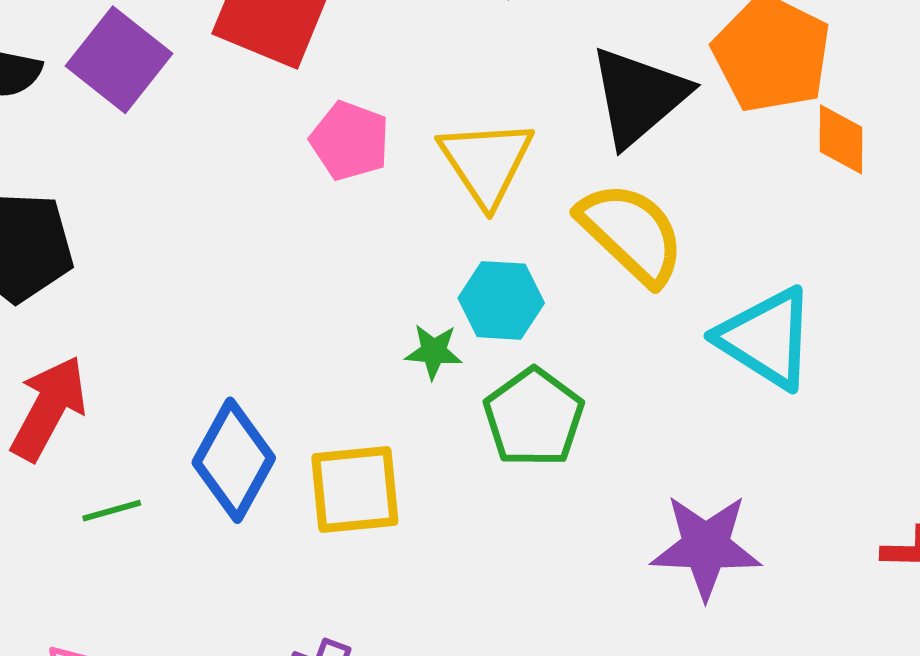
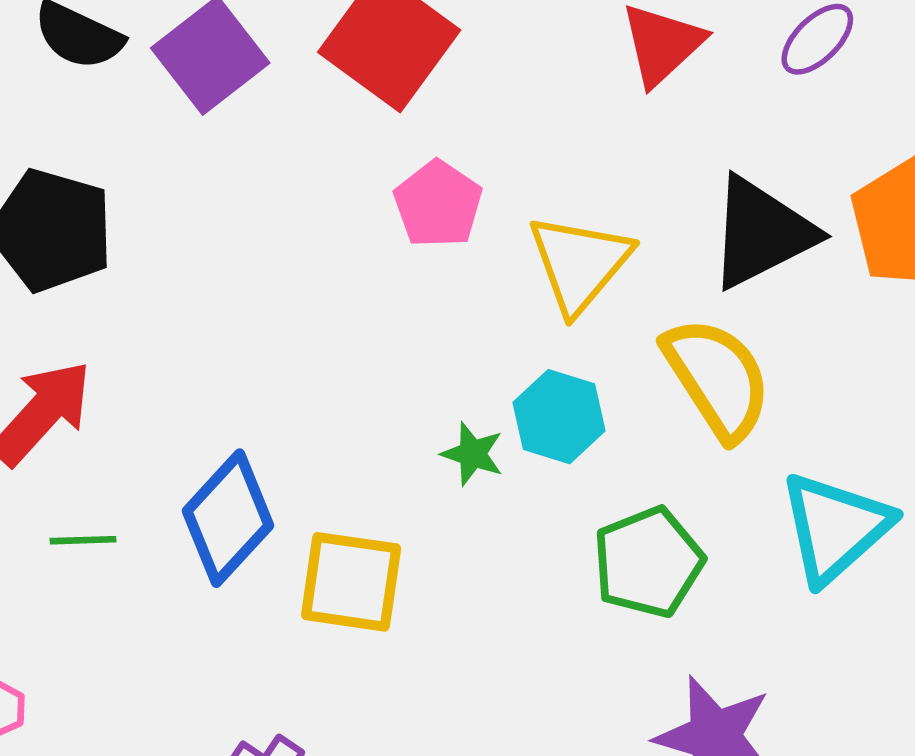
cyan triangle: (766, 338) -> (835, 528), turned 32
green pentagon: (534, 417) -> (648, 562), moved

